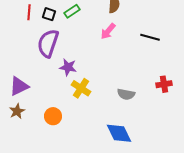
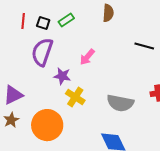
pink arrow: (108, 31) -> (87, 57), moved
gray semicircle: (126, 94) -> (120, 103), size x1.5
orange circle: (53, 116) -> (47, 125), size x1.8

